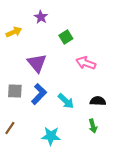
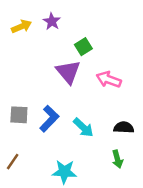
yellow arrow: (14, 32) -> (21, 26), moved
purple triangle: (37, 63) -> (68, 72), moved

